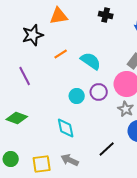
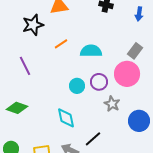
cyan semicircle: (91, 61) -> (91, 51), turned -35
gray star: (126, 109) -> (112, 104), moved
black line: (107, 149) -> (93, 139), moved

